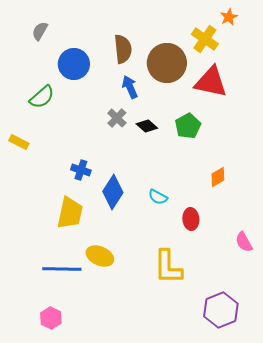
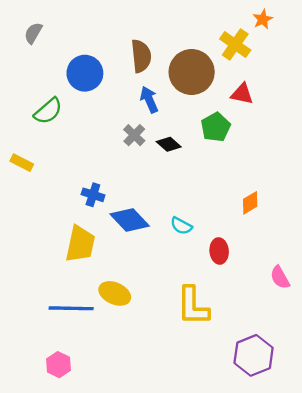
gray semicircle: (40, 31) -> (33, 33), moved
red triangle: (211, 82) -> (242, 94), size x0.6
green pentagon: (188, 126) -> (216, 127), moved
blue diamond: (113, 192) -> (130, 220), turned -76

